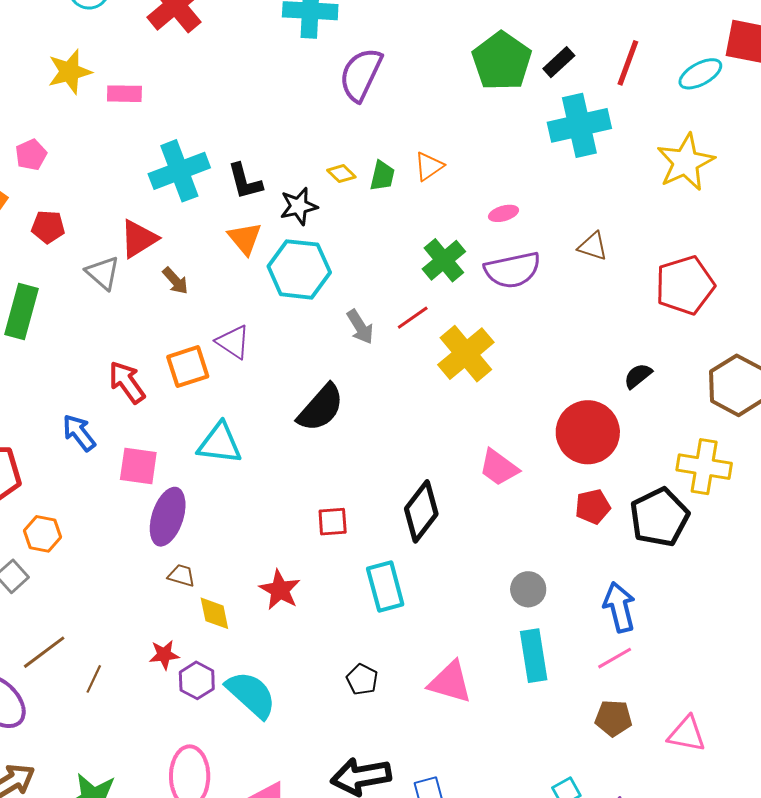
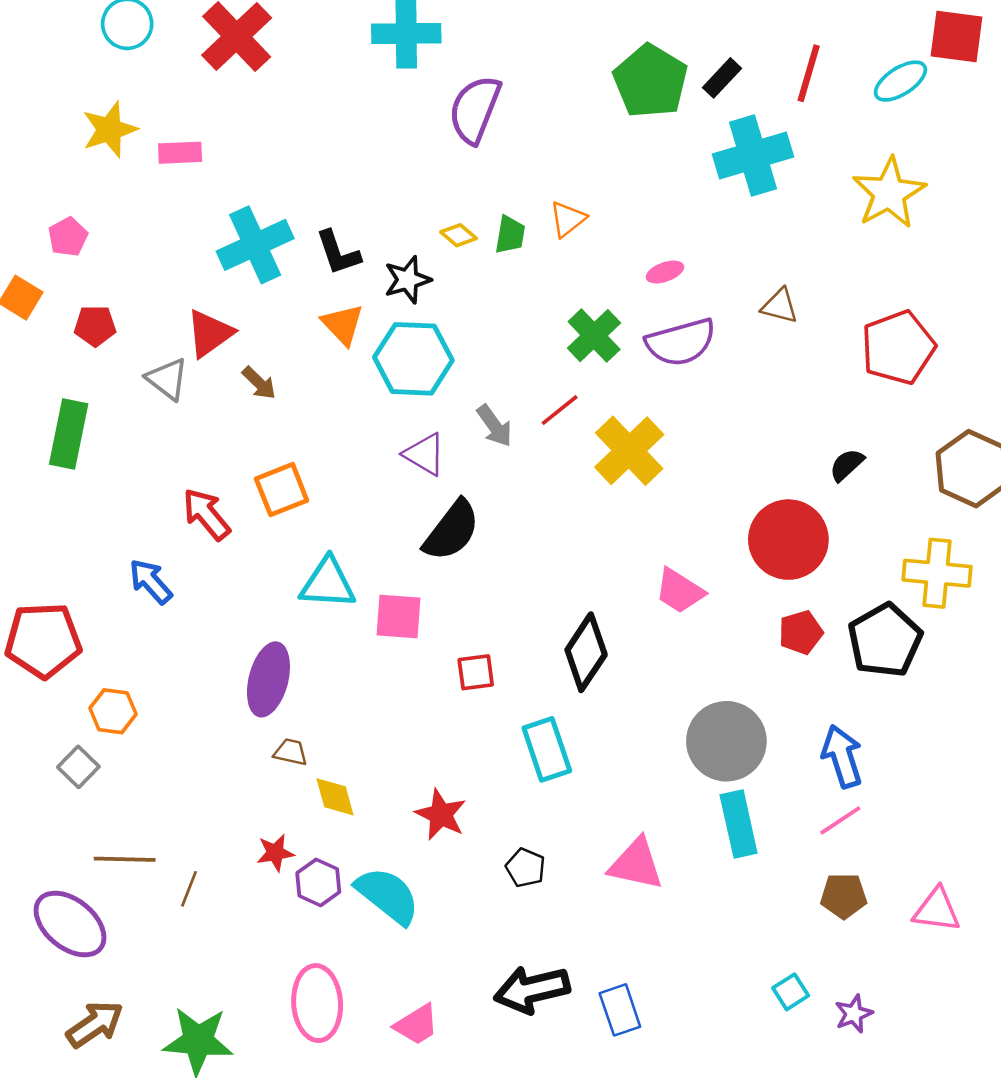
purple triangle: (233, 342) -> (424, 454), moved
pink square: (138, 466) -> (398, 617), moved
gray circle: (528, 589) -> (726, 741), size x1.8
red star: (280, 590) -> (441, 815), moved
brown line: (44, 652) -> (125, 859), turned 42

